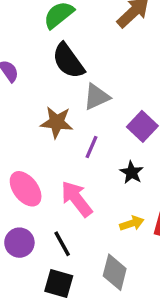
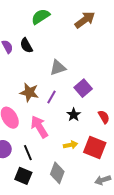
black semicircle: (68, 61) -> (26, 45), moved, size x0.7
brown star: (57, 122) -> (29, 92), moved

